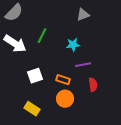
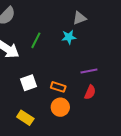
cyan star: (73, 45) -> (69, 37), moved
purple line: (83, 65) -> (89, 71), moved
red semicircle: (93, 85) -> (90, 92), turned 32

